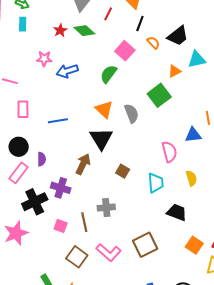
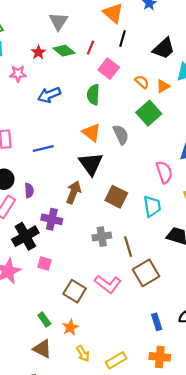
red line: (108, 14) -> (90, 48), moved
orange semicircle: (153, 43) -> (142, 82), moved
pink star: (44, 59) -> (18, 74), moved
green semicircle: (109, 74) -> (93, 95), turned -30
brown square: (123, 171) -> (116, 197), size x1.5
brown line: (84, 222) -> (128, 247), moved
pink square: (61, 226) -> (44, 263), moved

